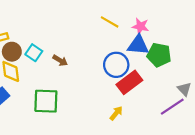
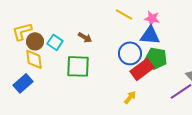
green pentagon: (159, 55) -> (156, 58), moved
brown arrow: (60, 60) -> (85, 37), moved
green square: (46, 101) -> (78, 66), moved

